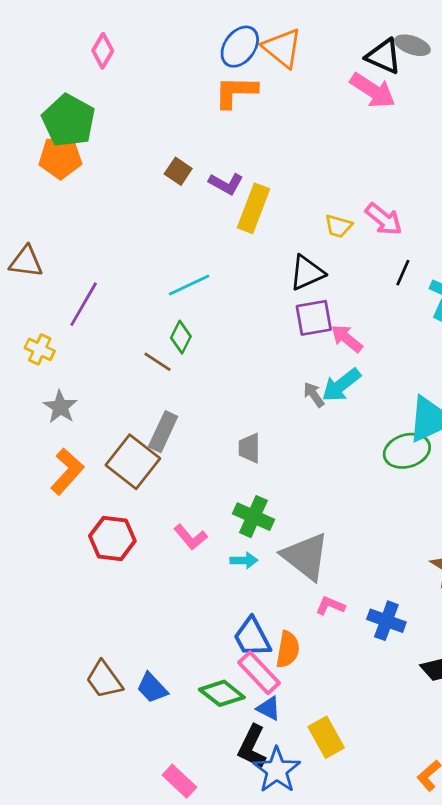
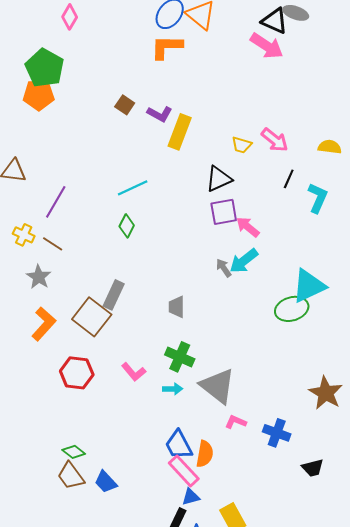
brown line: (158, 362) -> (53, 244), moved
green diamond: (222, 693) -> (74, 452), moved, size x0.7
blue triangle: (269, 708) -> (191, 497), turned -42

